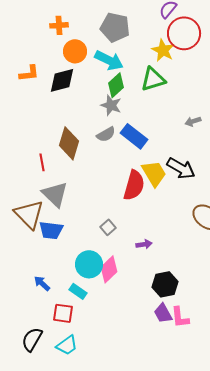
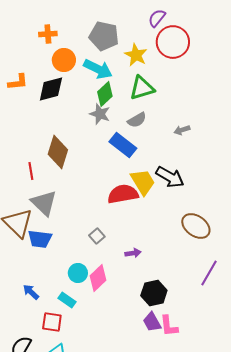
yellow star: (163, 50) -> (136, 55), moved
gray semicircle: (106, 134) -> (137, 120), moved
red semicircle: (134, 185) -> (123, 194), turned -116
cyan circle: (89, 264) -> (78, 273), size x0.7

